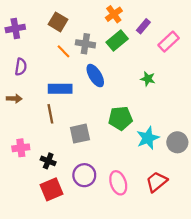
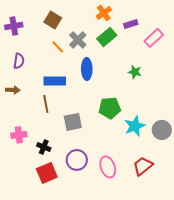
purple rectangle: (143, 26) -> (131, 24), turned 32
gray cross: (85, 44) -> (78, 40), turned 36
blue ellipse: (95, 76) -> (87, 69), turned 30

